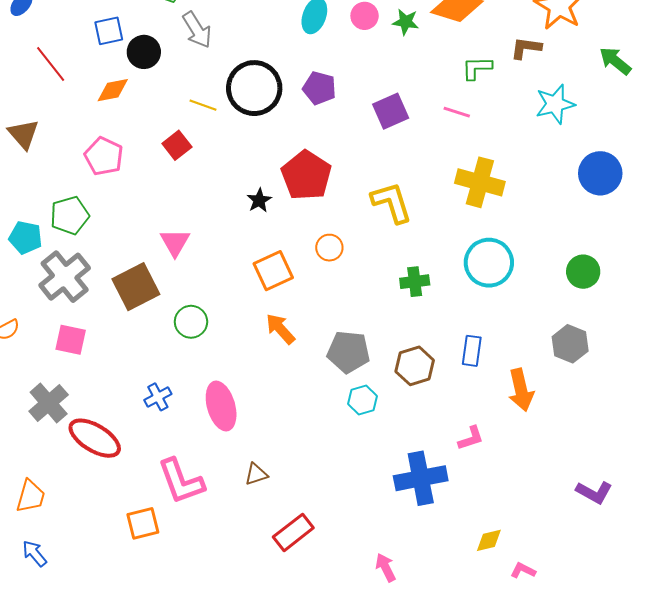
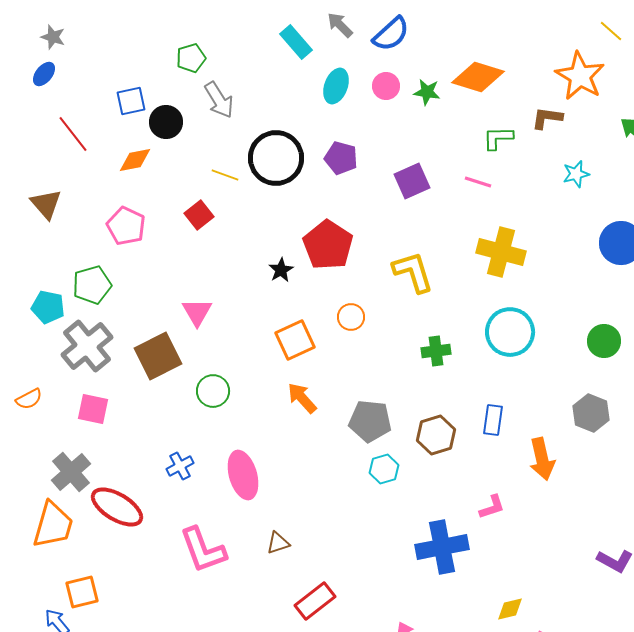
cyan star: (555, 104) -> (576, 174), size x0.7
orange trapezoid: (31, 496) -> (53, 525), moved, size x1.4
orange square: (143, 523) -> (82, 592), moved

